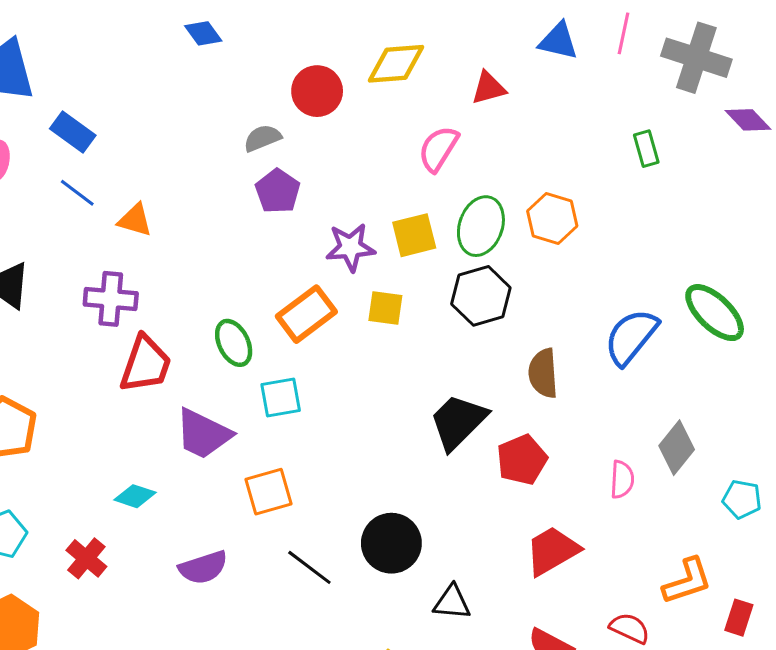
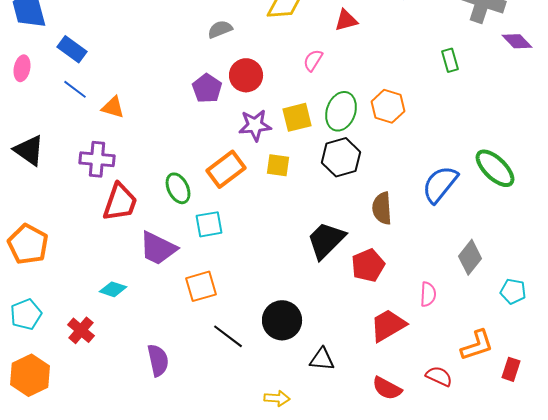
red circle: (317, 91) -> (246, 75), moved
gray semicircle: (262, 138) -> (220, 29), moved
pink semicircle: (438, 149) -> (313, 60), size x0.7
pink semicircle: (622, 479) -> (428, 294), moved
purple semicircle: (203, 567) -> (158, 360), moved, turned -84

